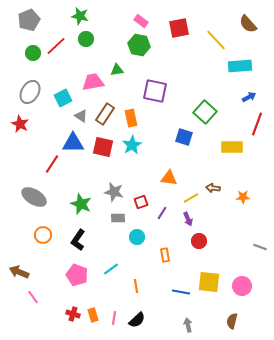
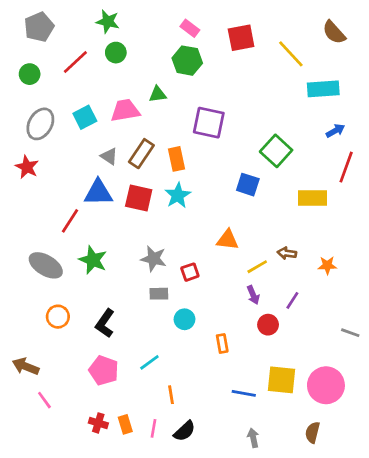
green circle: (33, 53) -> (30, 74), moved
cyan square: (63, 98) -> (85, 117), moved
green star: (81, 204) -> (93, 260), moved
purple line: (162, 213) -> (292, 300), moved
orange line: (136, 286) -> (171, 395), moved
pink circle: (242, 286) -> (326, 385), size x1.4

